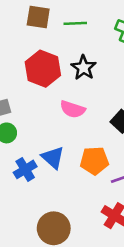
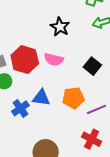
red hexagon: (43, 69) -> (25, 60), moved
blue triangle: (53, 158) -> (41, 98), turned -30

